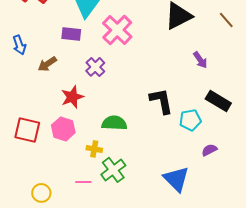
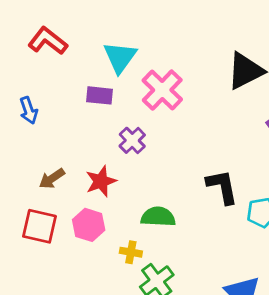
brown arrow: (47, 64) -> (52, 179), moved

